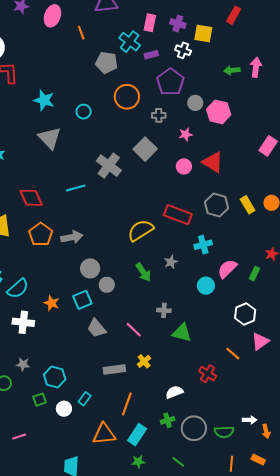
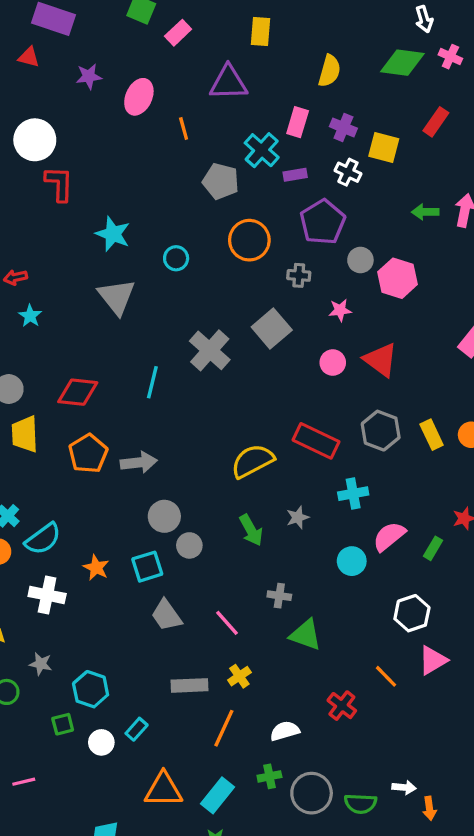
cyan line: (76, 188) -> (152, 382), turned -66
red diamond: (31, 198) -> (78, 392), turned -65
orange line: (127, 404) -> (224, 728), moved

